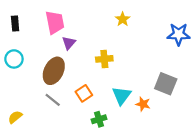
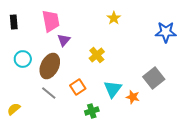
cyan circle: (14, 59) -> (23, 59), moved
yellow cross: (104, 59) -> (97, 55), turned -35
gray square: (166, 84) -> (154, 78), turned 30

